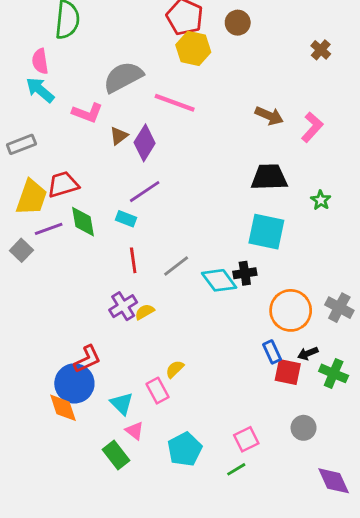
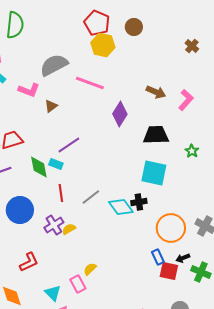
purple diamond: (145, 143) -> (120, 114), moved
green diamond: (83, 222) -> (39, 167), moved
blue circle: (74, 383) -> (20, 210), moved

